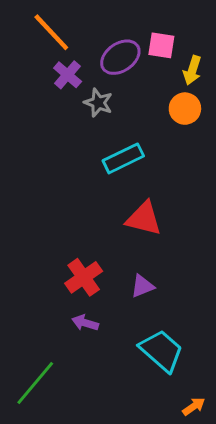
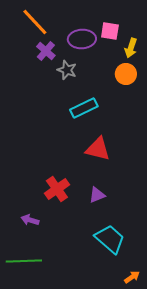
purple ellipse: (120, 57) -> (82, 39), turned 32
purple arrow: (85, 323) -> (30, 220), moved
green line: (35, 383) -> (24, 261), turned 48

